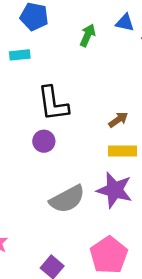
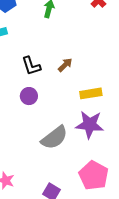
black L-shape: (53, 104) -> (31, 66), size x0.7
brown arrow: (118, 120) -> (65, 65), moved

